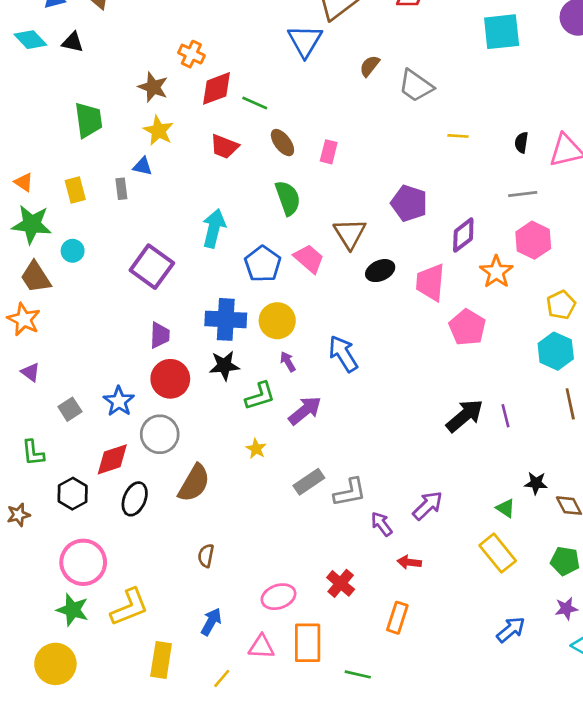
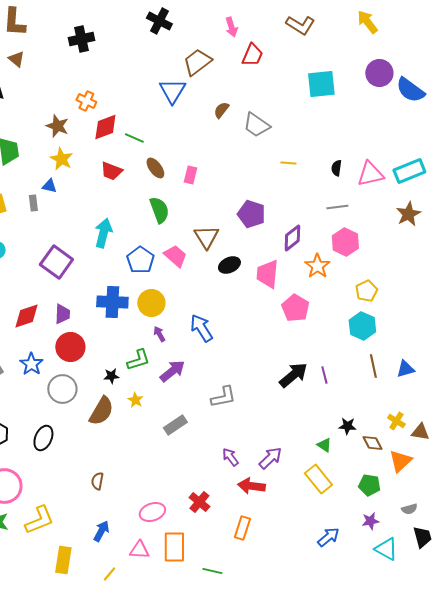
black star: (224, 366) -> (111, 376), moved, size x0.7
red diamond: (112, 459) -> (26, 316), moved
brown semicircle: (194, 483) -> (101, 411), moved
gray L-shape: (350, 492) -> (223, 397), moved
purple arrow: (428, 506) -> (270, 458), moved
red arrow: (409, 562) -> (251, 486), size x1.5

